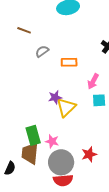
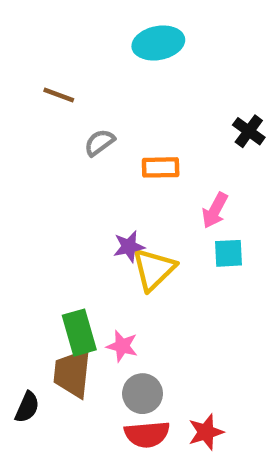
red star: (89, 154) -> (206, 432), moved
gray circle: (61, 162) -> (143, 394), size x0.7

